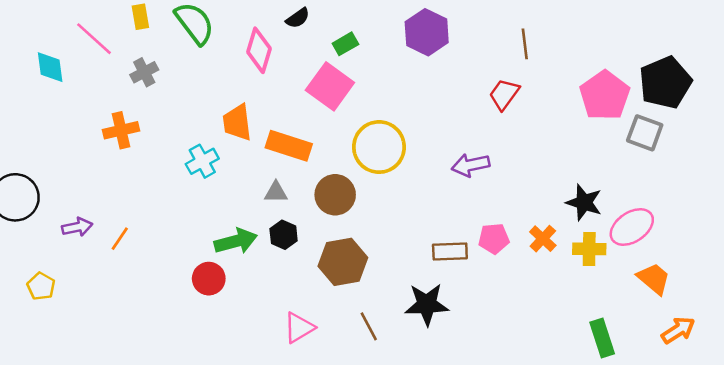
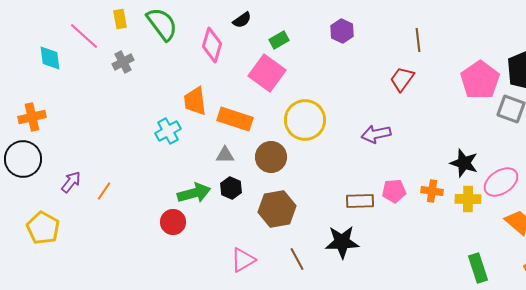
purple hexagon: (427, 32) -> (342, 31), size x0.7
orange cross: (121, 130) -> (32, 117), moved
purple arrow: (77, 227) -> (71, 182), turned -40
orange cross: (543, 239) -> (432, 191), turned -35
yellow pentagon: (41, 286) -> (43, 228), size x1.5

